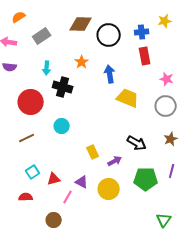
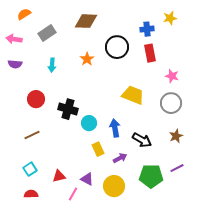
black circle: (109, 35) -> (117, 47), moved
blue arrow: (110, 74) -> (115, 128), moved
black cross: (63, 87) -> (68, 109), moved
red circle: (31, 102) -> (36, 99), size x0.7
cyan circle: (62, 126) -> (89, 123), moved
purple line: (172, 171) -> (177, 168), turned 48
cyan square: (33, 172) -> (30, 169), moved

